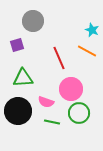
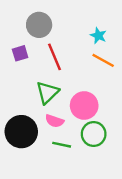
cyan star: (92, 30) -> (98, 36), moved
red line: (59, 58) -> (54, 57), moved
green triangle: (23, 78) -> (47, 92), moved, turned -40

